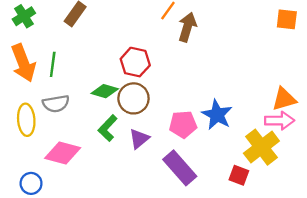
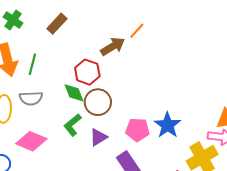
green cross: (24, 16) -> (13, 20), turned -30
brown arrow: (187, 27) -> (113, 46), moved, turned 35
red hexagon: (135, 62) -> (87, 72), moved
green diamond: (105, 91) -> (74, 93), turned 45

